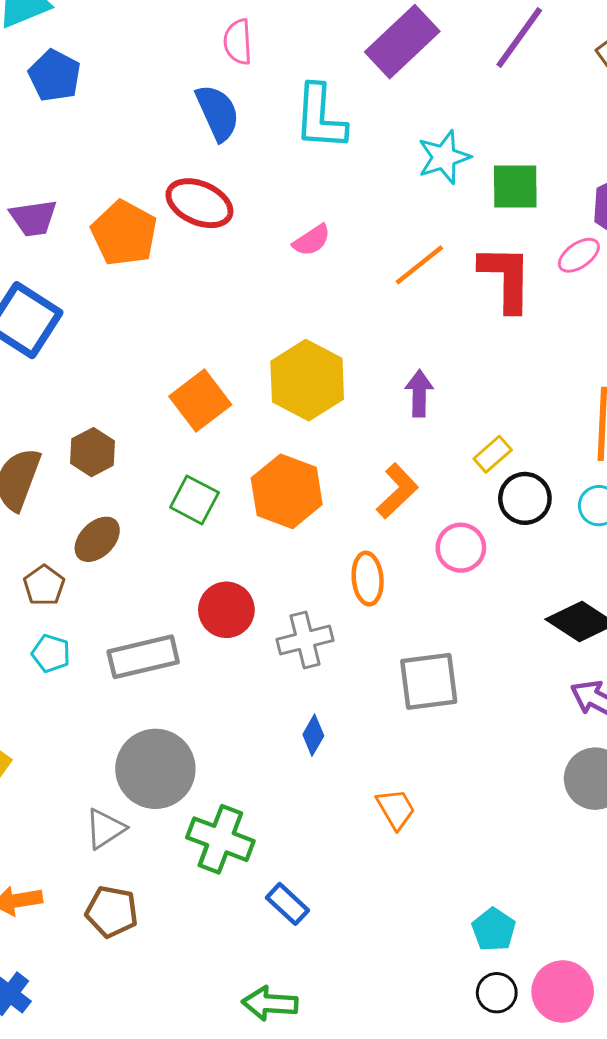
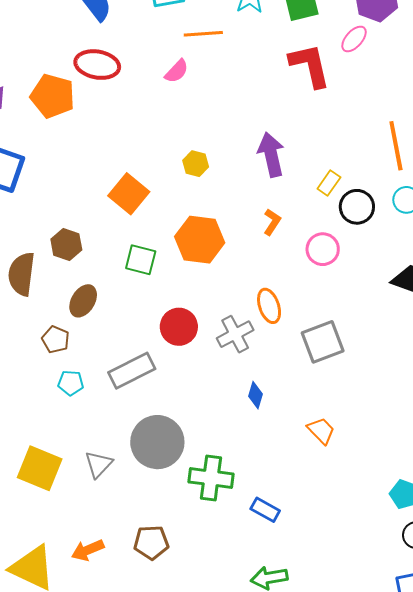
orange line: (419, 265) -> (203, 34), moved, turned 48
yellow hexagon: (307, 380) -> (196, 164), size x0.5
purple arrow: (419, 393) -> (271, 155), size x1.4
orange L-shape: (397, 491) -> (272, 222), size x0.7
orange ellipse: (368, 579) -> (269, 306), moved
gray triangle: (105, 829) -> (99, 464), moved

